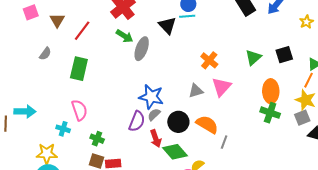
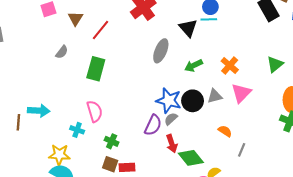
green arrow: (125, 36) -> (194, 66), moved, turned 120
black circle: (178, 122) -> (193, 101), moved
orange semicircle: (207, 124) -> (225, 131), size x0.6

